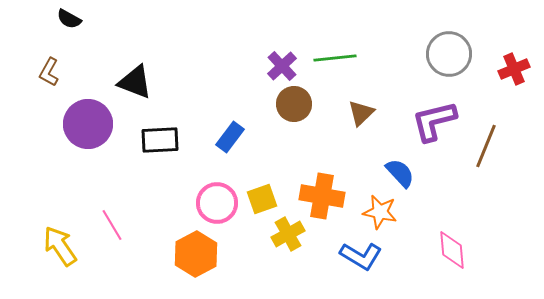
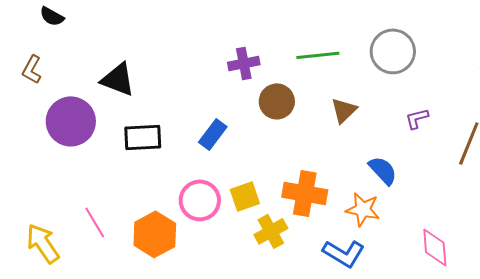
gray circle: (449, 54) -> (393, 51), moved
purple cross: (282, 66) -> (244, 63), moved, turned 32
purple L-shape: (434, 121) -> (417, 118), size x0.5
orange hexagon: (196, 254) -> (155, 234), moved

